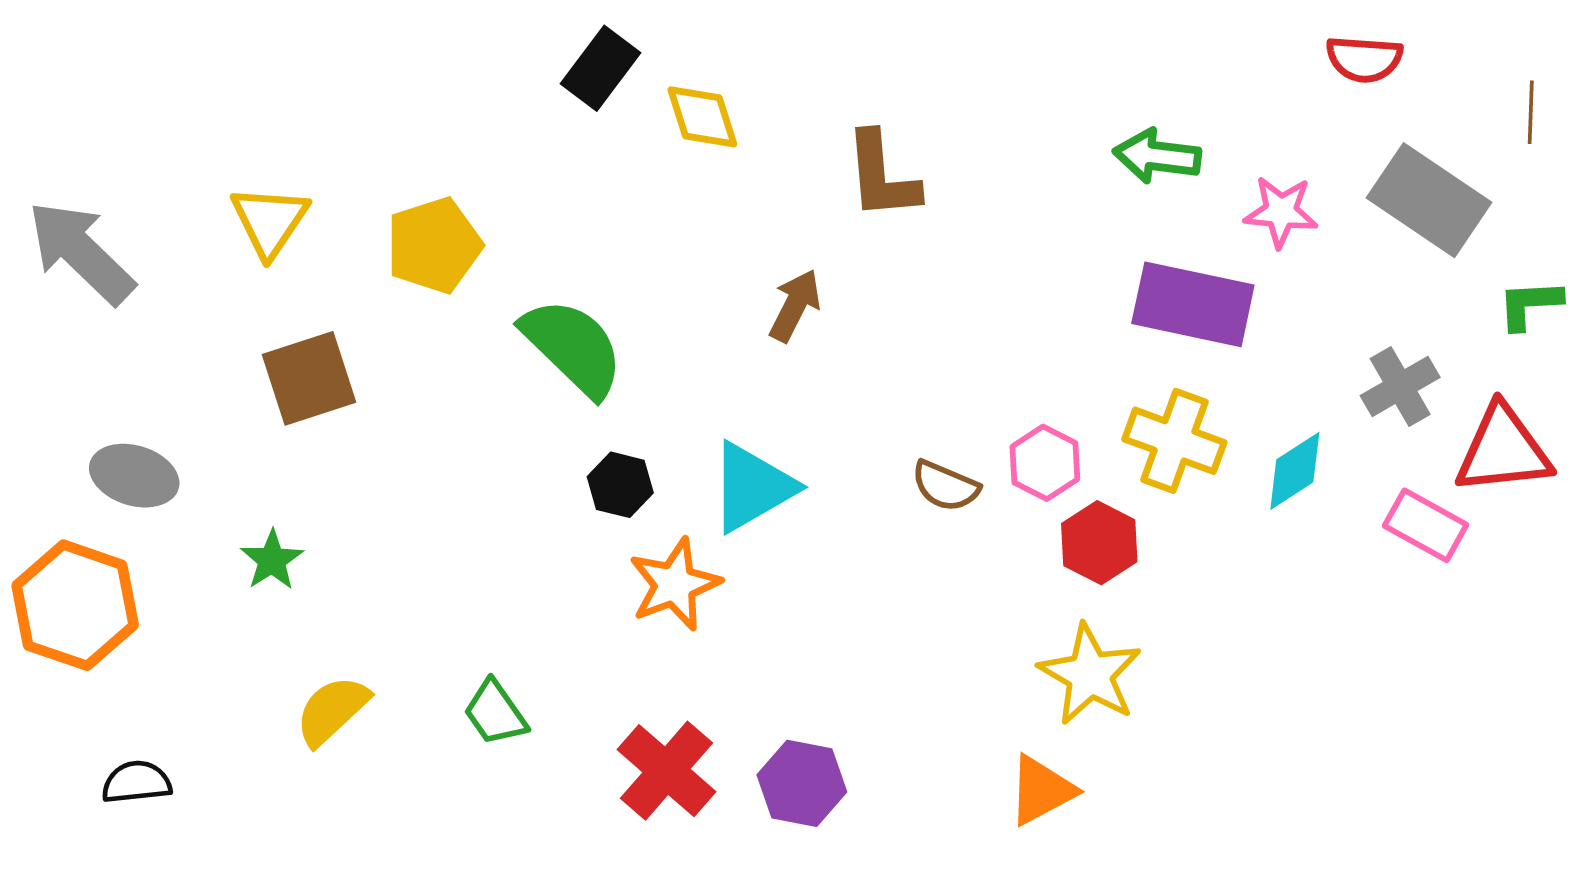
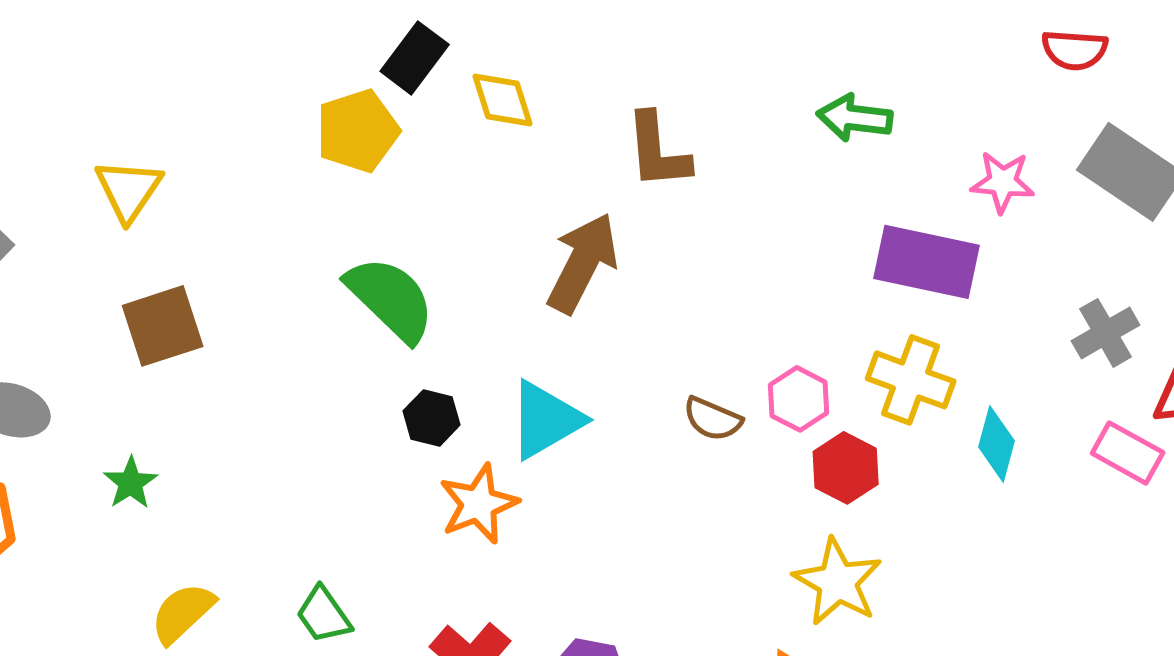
green arrow: (1157, 156) -> (855, 118), moved
yellow pentagon: (434, 245) -> (358, 131), moved
brown arrow: (795, 305) -> (583, 263), size x1.6
cyan diamond: (1295, 471) -> (997, 444), moved, turned -42

